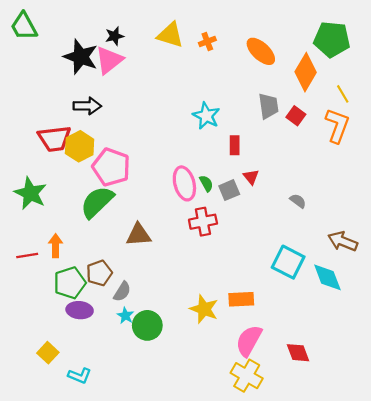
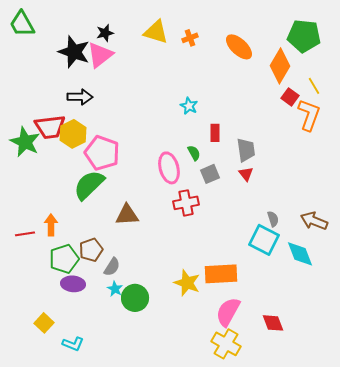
gray trapezoid: (268, 106) -> (246, 150), moved
cyan star: (206, 116) -> (189, 106), size x0.7
red square: (296, 116) -> (290, 97), moved
red triangle: (251, 177) -> (246, 174), moved
green semicircle: (206, 183) -> (194, 153), moved
green star: (30, 193) -> (25, 142), moved
gray semicircle: (298, 201) -> (273, 219), moved, turned 35
orange rectangle: (241, 299) -> (221, 274), size x1.4

